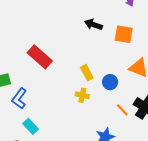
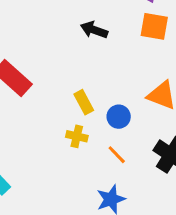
orange square: (124, 34) -> (154, 26), moved
orange line: (122, 110) -> (117, 155), moved

